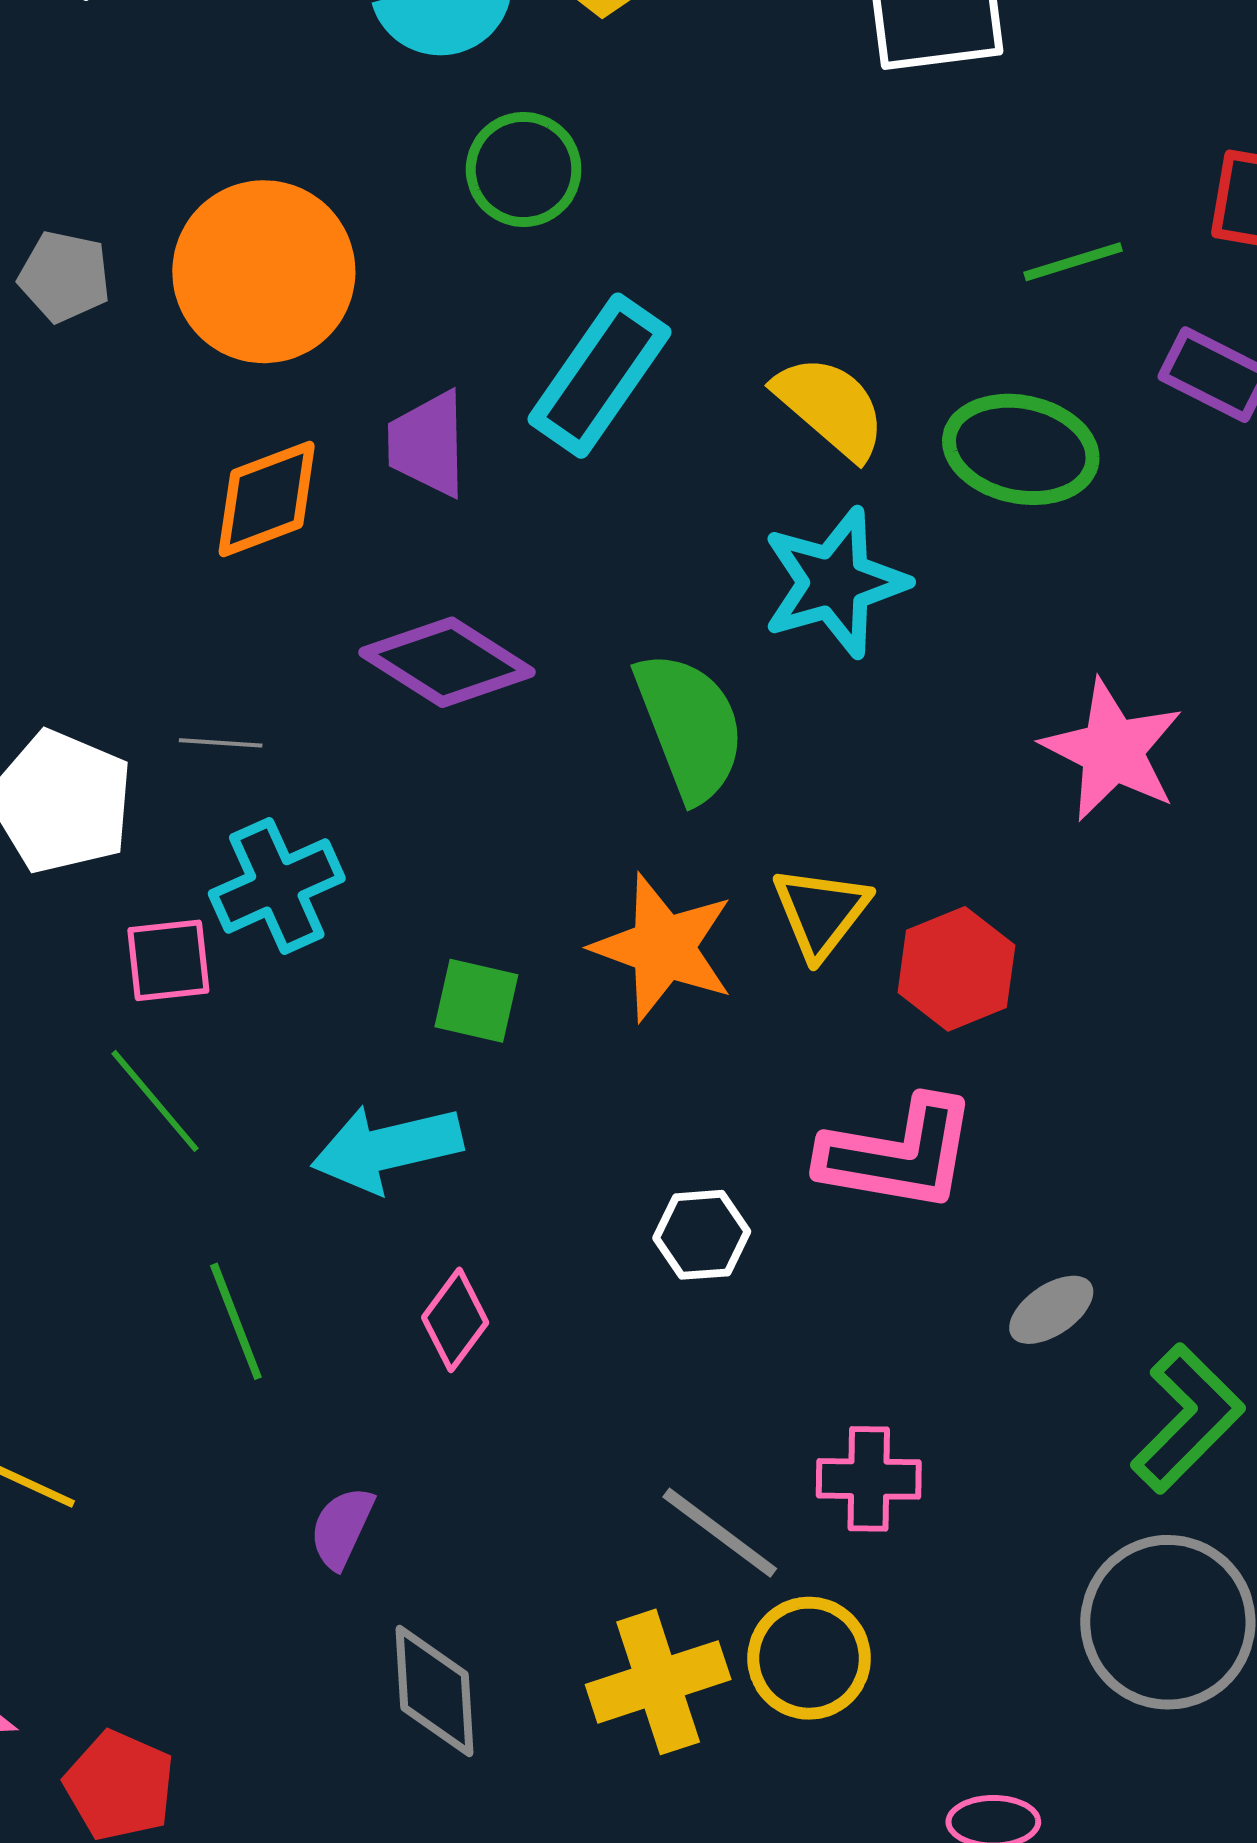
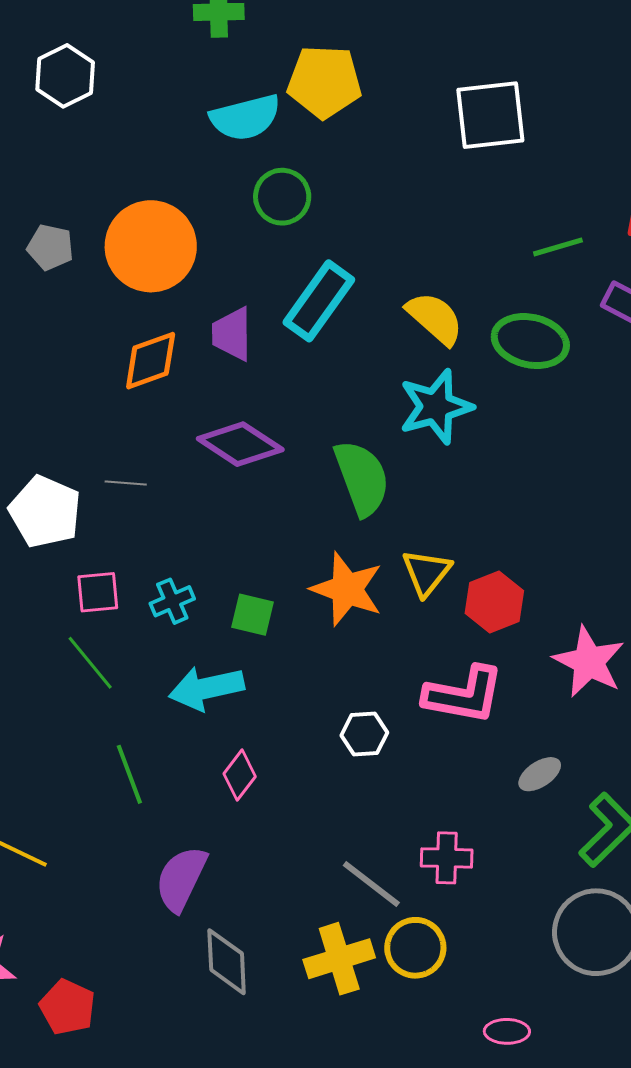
pink star: (1112, 750) -> (589, 662), moved
cyan cross: (277, 886) -> (172, 601), moved, size x0.7
purple semicircle: (342, 1528) -> (181, 879), size x1.6

